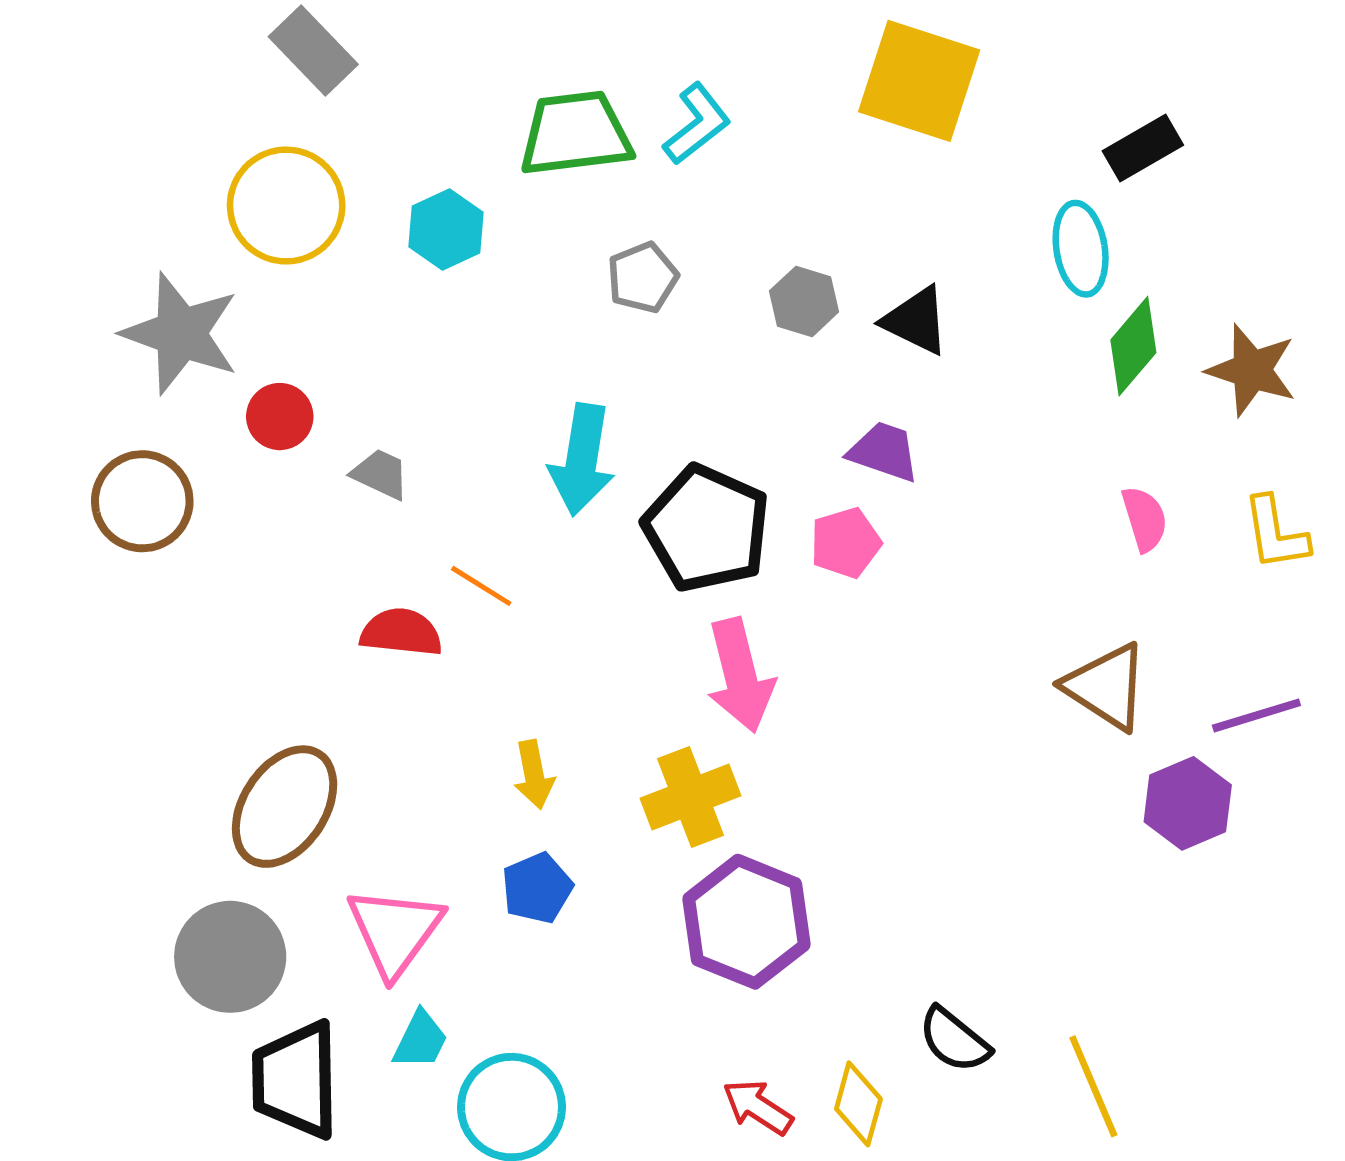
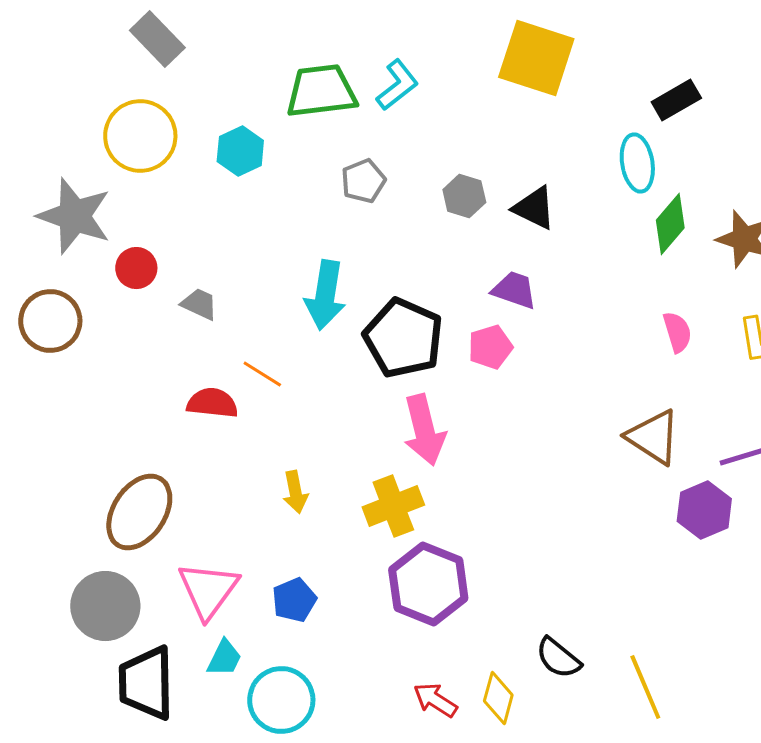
blue pentagon: (537, 888) -> (294, 600), moved

